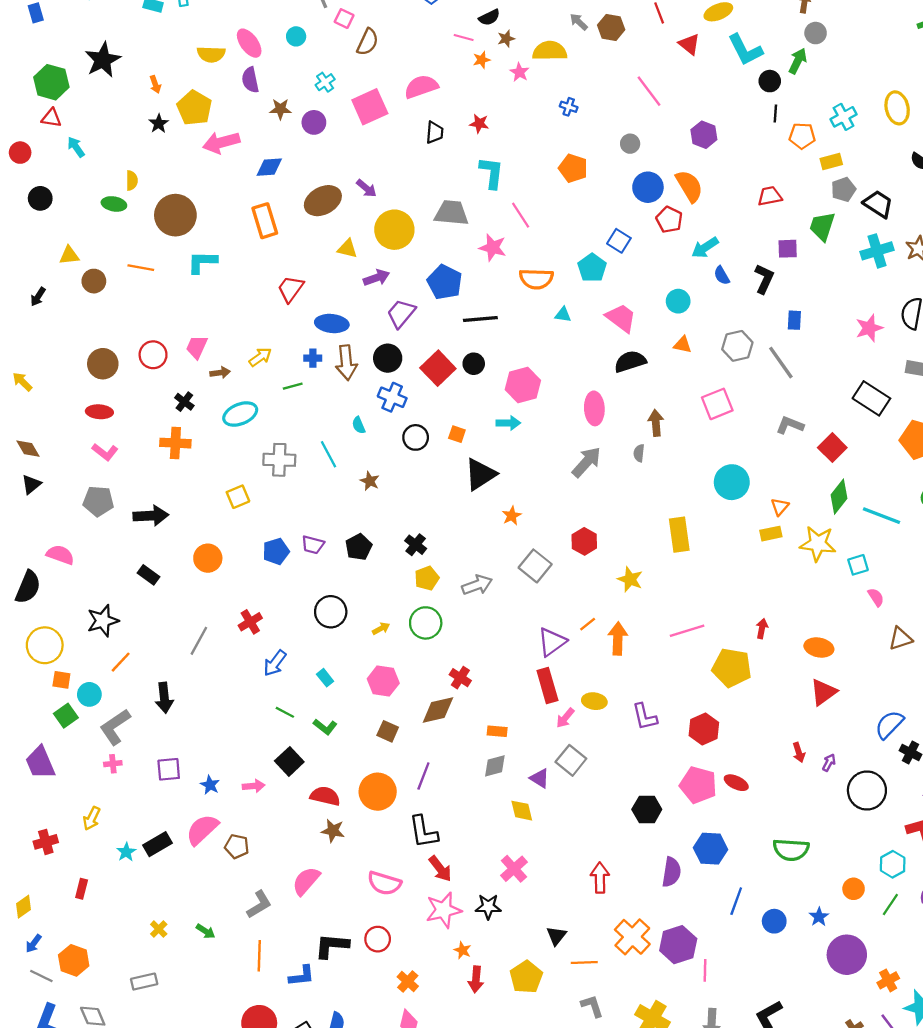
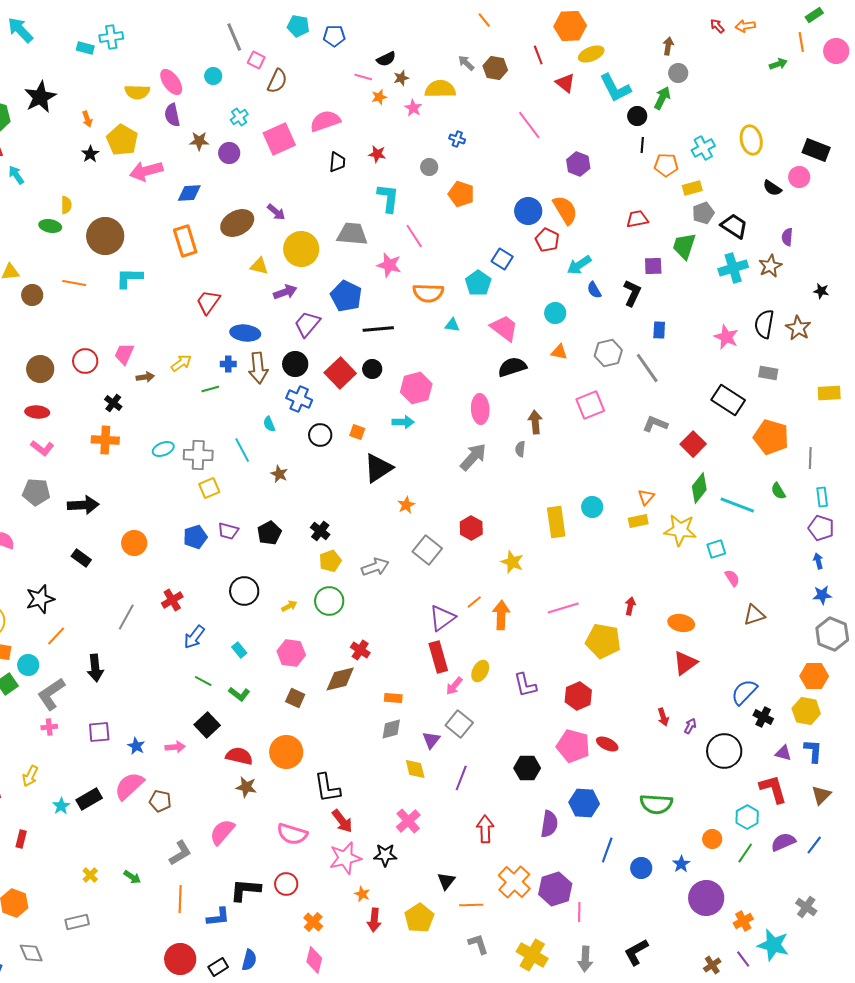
gray circle: (630, 144) -> (429, 167), moved
pink star: (869, 328) -> (726, 337), turned -30
cyan ellipse: (240, 414) -> (163, 449), moved, size x0.7
cyan circle: (732, 482) -> (592, 507), moved, size x0.7
yellow square: (238, 497) -> (209, 488), moved
yellow ellipse: (594, 701) -> (480, 671), turned -70
purple line: (423, 776) -> (461, 778), moved
purple triangle: (540, 778) -> (431, 740), turned 36

